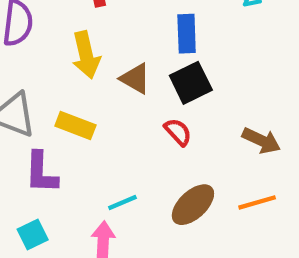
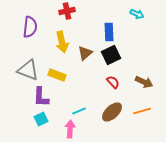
brown triangle: (135, 79) -> (85, 53), turned 49
red semicircle: (178, 132) -> (113, 82), moved
cyan square: (33, 235) -> (41, 119), moved

